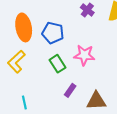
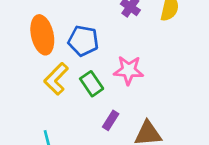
yellow L-shape: (16, 62) -> (56, 79), moved

